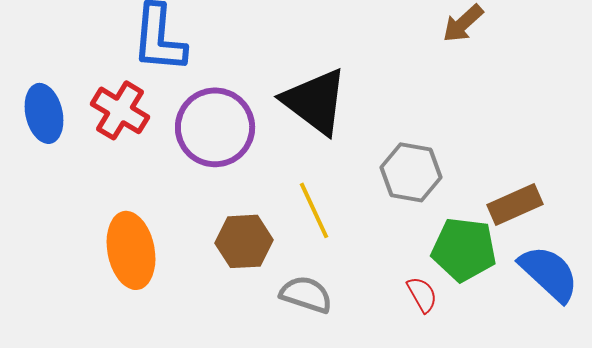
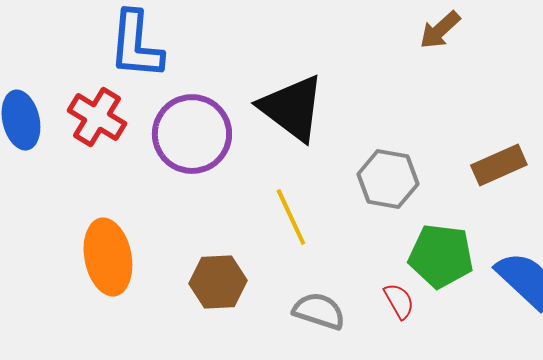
brown rectangle: (515, 204) -> (499, 165), moved
brown hexagon: (244, 241) -> (218, 282), moved
gray semicircle: (306, 294) -> (319, 311), moved

